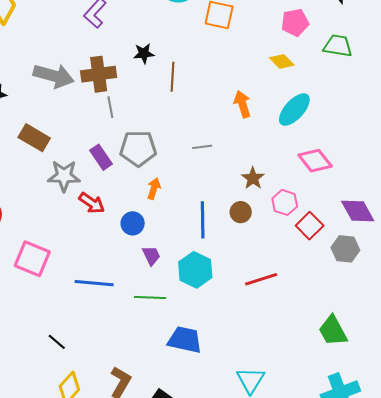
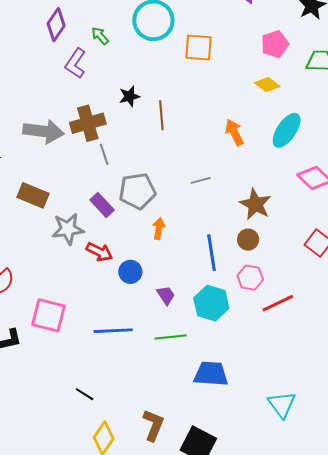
brown star: (253, 178) -> (255, 204), size x1.4
pink hexagon: (285, 202) -> (250, 278), moved
blue circle: (133, 223) -> (130, 272), moved

